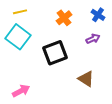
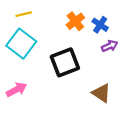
blue cross: (98, 15) -> (100, 25), moved
pink arrow: (21, 91) -> (16, 90), moved

